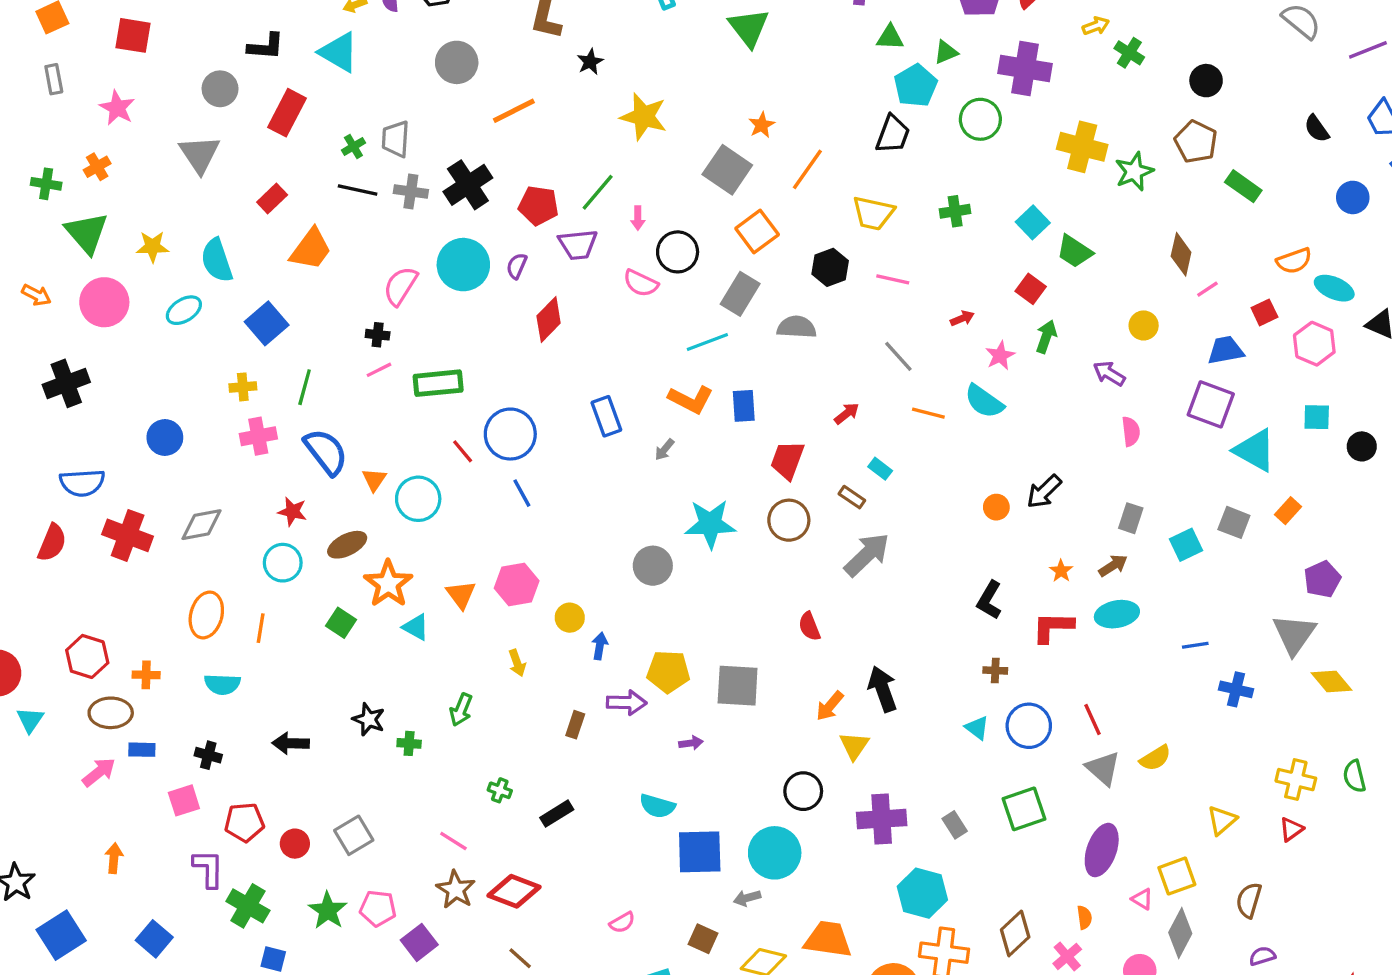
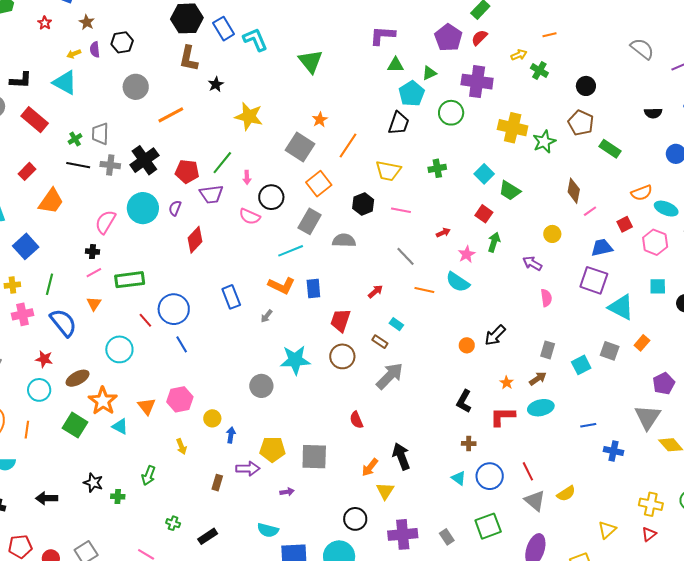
red rectangle: (287, 113) -> (35, 120), turned -76
black semicircle: (1317, 129) -> (653, 113), turned -54
orange triangle: (374, 480) -> (94, 304), moved
green square: (341, 623) -> (75, 425), size x1.4

